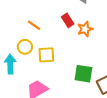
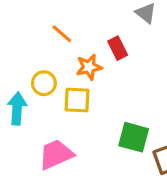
orange line: (34, 25) -> (62, 34), moved
orange star: (85, 29) -> (89, 67), moved

